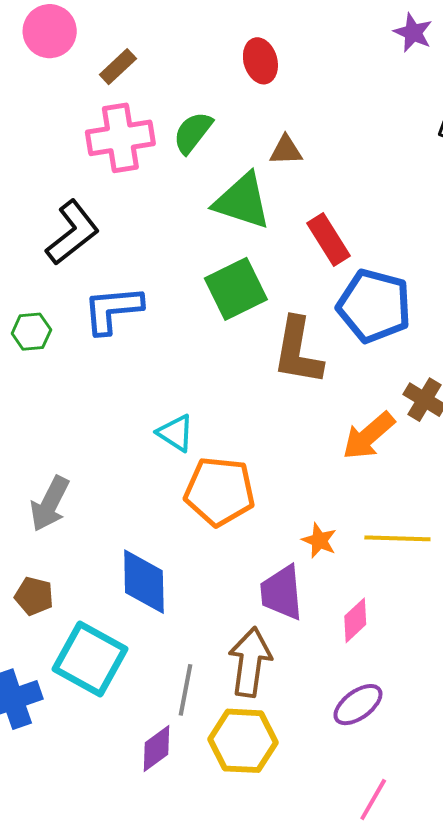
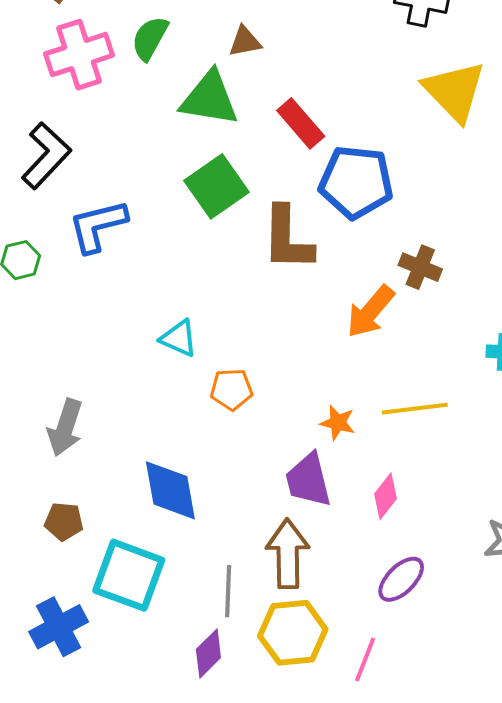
orange pentagon: (220, 491) -> (231, 389), size x0.6
pink line: (373, 799) -> (365, 660), moved

